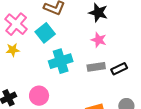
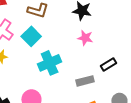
gray rectangle: (96, 67) -> (85, 81), moved

